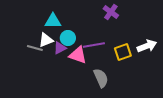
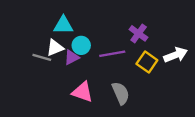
purple cross: (111, 12) -> (139, 33), moved
yellow square: (123, 52) -> (147, 62), turned -36
pink triangle: (78, 55) -> (82, 92), moved

